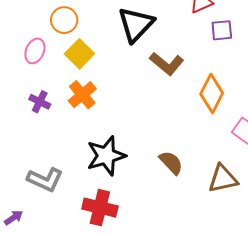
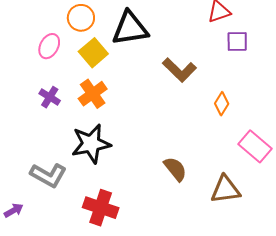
black triangle: (136, 24) -> (130, 28), moved, turned 33
orange diamond: (212, 93) -> (222, 104), size x0.6
black star: (106, 156) -> (91, 144), moved

